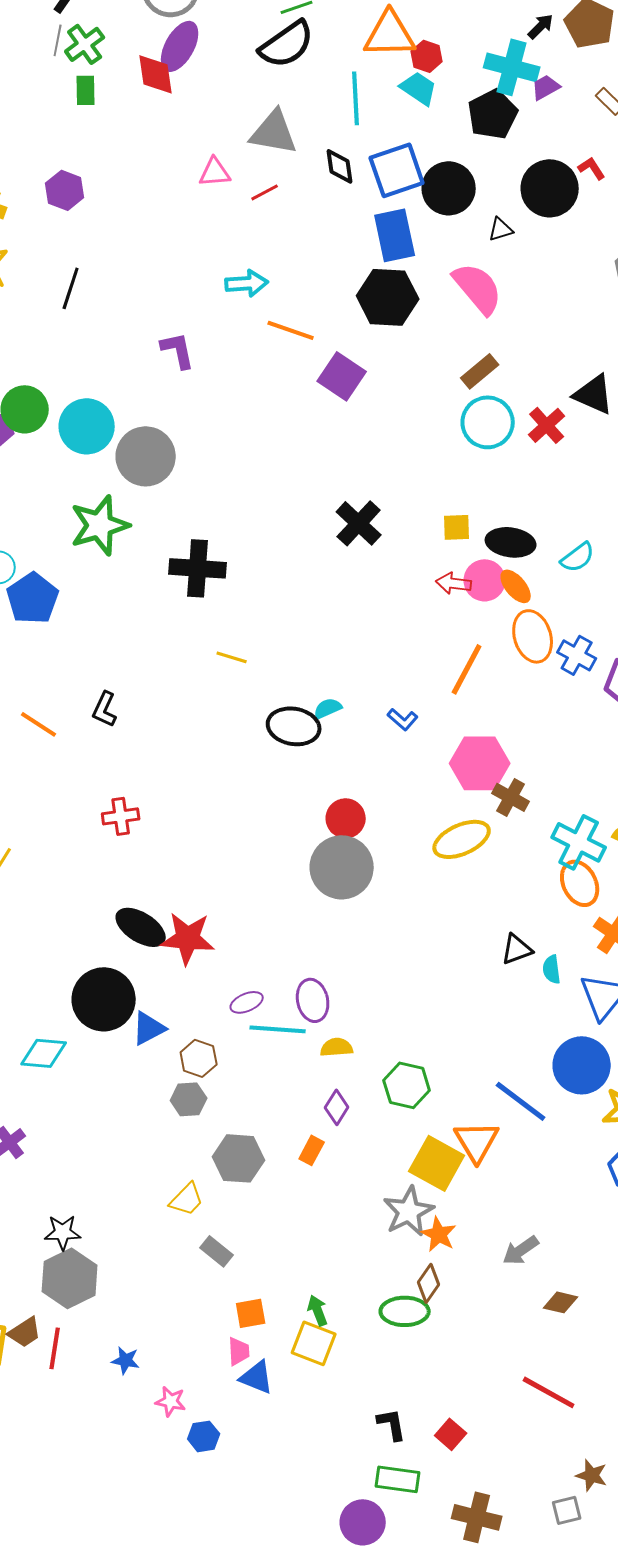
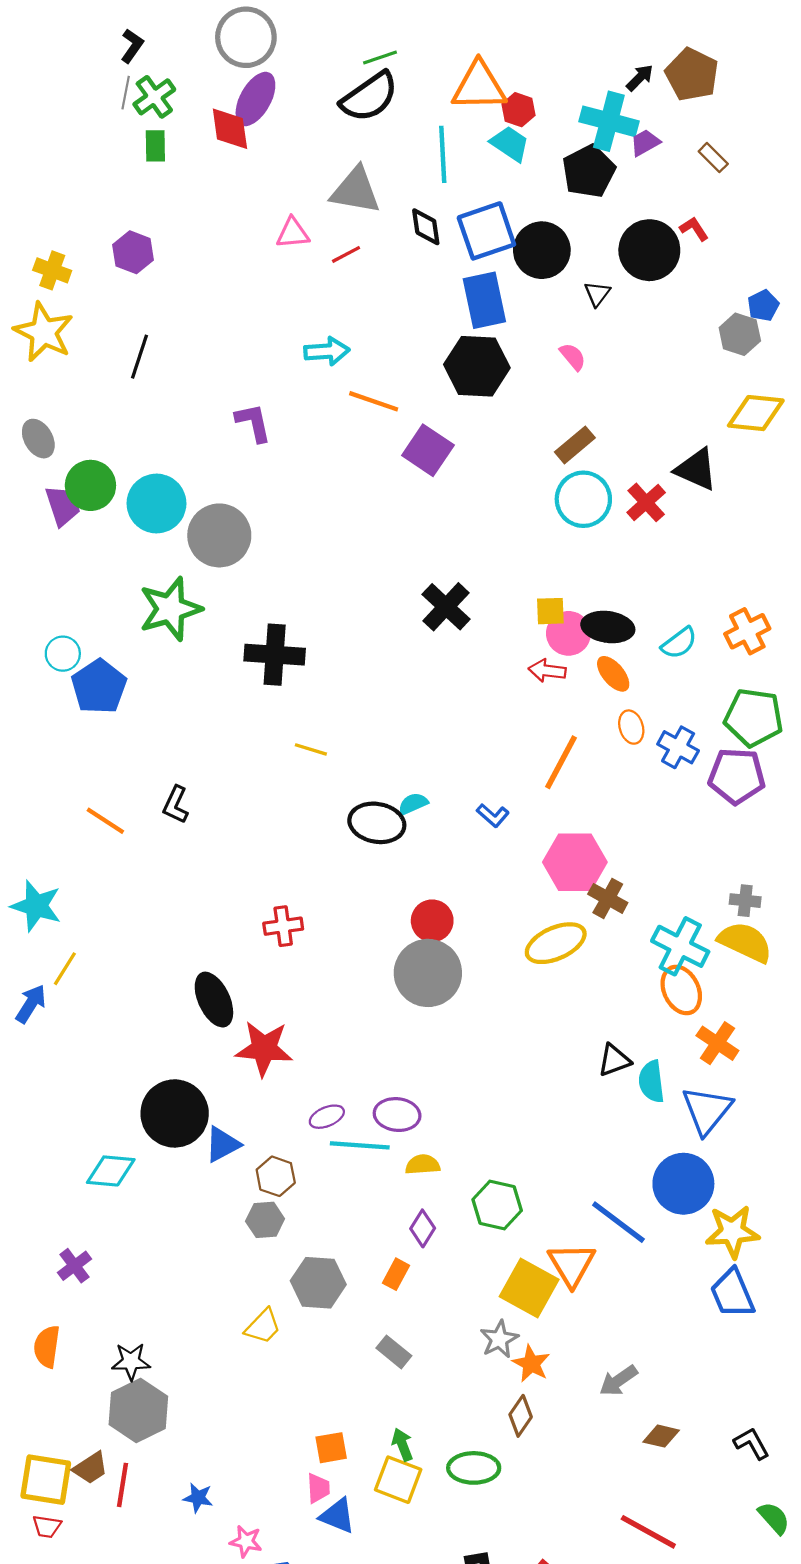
black triangle: (501, 229) -> (597, 294), turned -36
pink semicircle: (478, 288) -> (573, 357), size x0.5
pink circle: (485, 580) -> (568, 633), moved
orange ellipse: (533, 636) -> (631, 727), size x0.6
red cross: (121, 816) -> (283, 926), moved
black ellipse: (141, 927) -> (214, 1000), moved, turned 33
cyan semicircle: (552, 969) -> (651, 1082), size x1.4
purple ellipse: (313, 1000) -> (397, 1115), turned -72
gray star: (409, 1211) -> (499, 1339), size x0.7
gray rectangle: (217, 1251) -> (394, 1352), moved
green ellipse: (405, 1311) -> (474, 1468), moved

